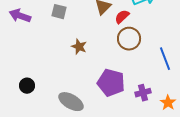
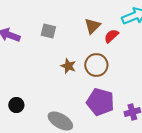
brown circle: (129, 39) -> (96, 65), moved

